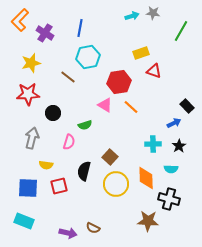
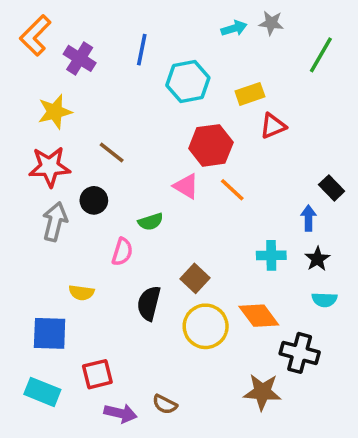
cyan hexagon: (88, 57) -> (188, 82), moved
red triangle: (154, 71) -> (273, 126), turned -42
brown line: (68, 77) -> (112, 152), moved
blue arrow: (174, 123) -> (308, 218), turned -64
gray arrow: (32, 138) -> (55, 222), moved
cyan semicircle: (171, 169) -> (324, 300), moved
orange diamond: (146, 178) -> (259, 316), turned -35
red square: (59, 186) -> (97, 374), moved

